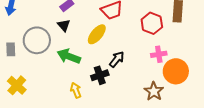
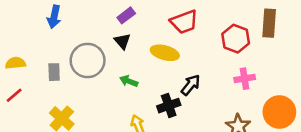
yellow ellipse: (97, 34) -> (165, 53), turned 65
green arrow: (69, 56) -> (129, 81), size x0.6
orange circle: (176, 71) -> (279, 112), moved

